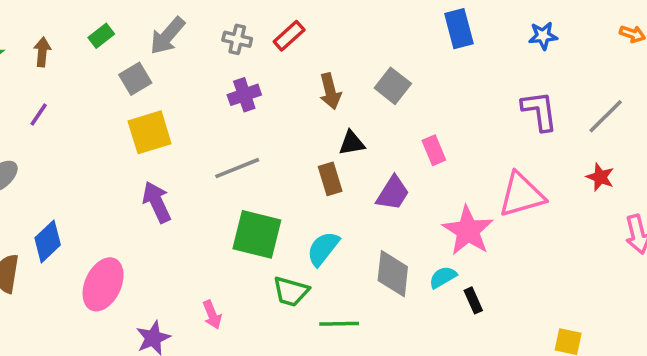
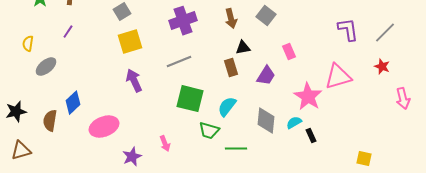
purple cross: (244, 95) -> (183, 21), size x1.5
pink ellipse: (103, 284) -> (104, 127), turned 44

